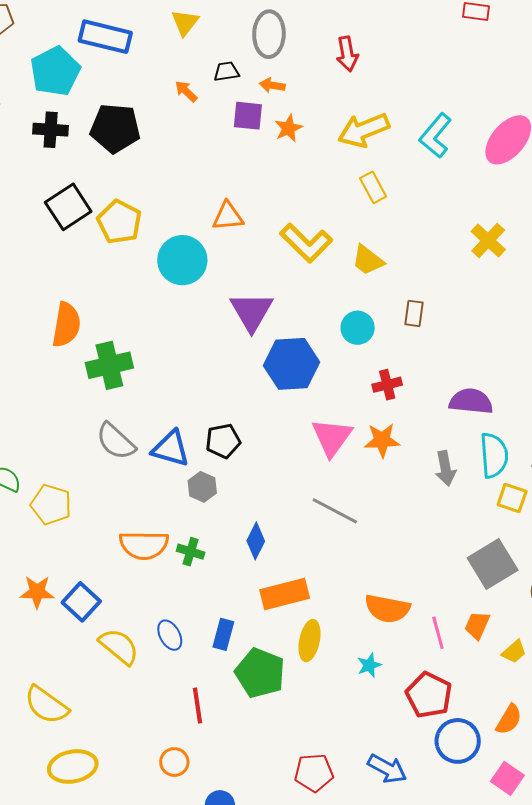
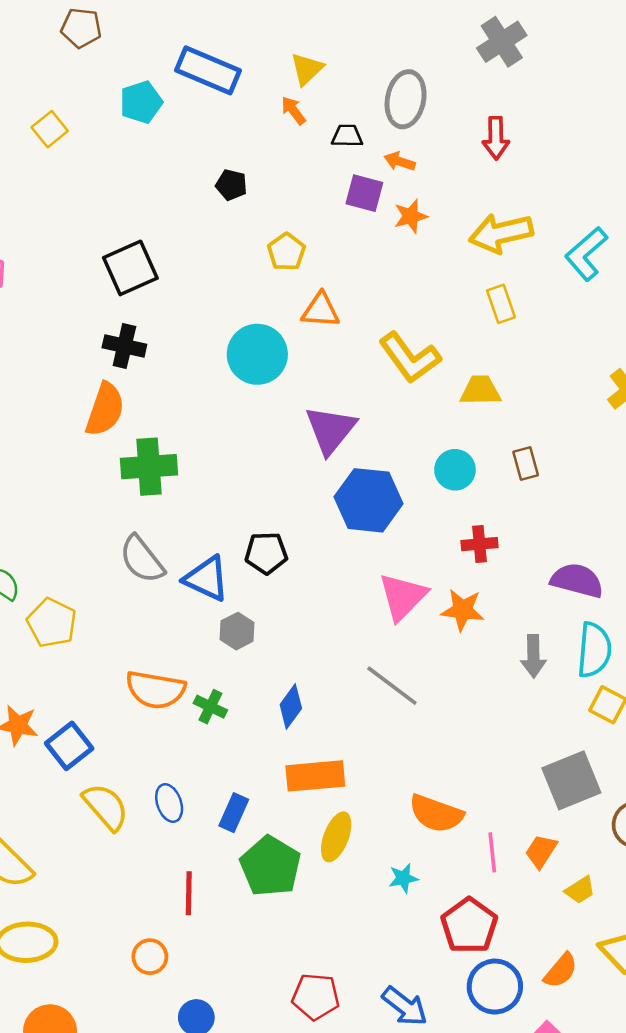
cyan pentagon: (55, 71) -> (141, 102), size x0.7
orange arrow: (186, 91) -> (293, 110), moved
black pentagon: (115, 128) -> (231, 185), moved, size x0.5
black cross: (51, 130) -> (124, 346), moved
yellow pentagon: (119, 222) -> (286, 252), moved, size x0.7
yellow trapezoid: (368, 260) -> (480, 390), turned 132
brown rectangle: (414, 313) -> (526, 464), turned -32
black pentagon: (223, 441) -> (266, 553), moved

